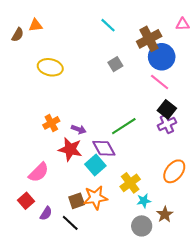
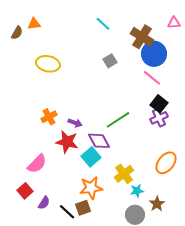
brown cross: (149, 39) -> (142, 37), turned -30
brown square: (77, 201) -> (83, 208), moved

